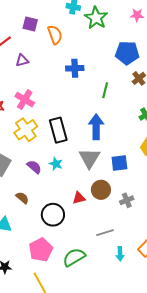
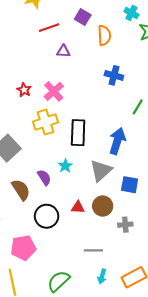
purple semicircle: (34, 167) -> (44, 177), moved
brown semicircle: (22, 198) -> (21, 190), size x1.5
green semicircle: (74, 257) -> (59, 281), moved, turned -30

